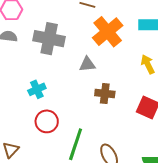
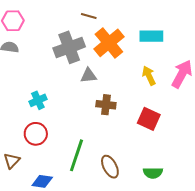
gray cross: (49, 39) -> (69, 47), moved, turned -32
red circle: (47, 121) -> (36, 134), moved

